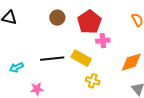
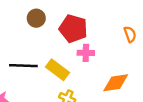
red pentagon: (89, 22) -> (73, 29), turned -30

